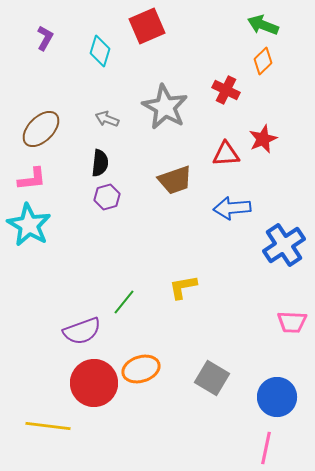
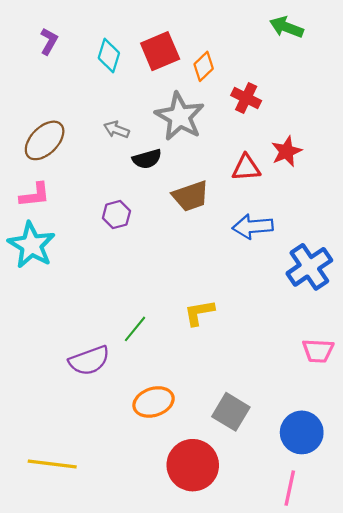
red square: (147, 26) -> (160, 51), moved
orange diamond: (263, 61) -> (204, 66), moved
black semicircle: (100, 163) -> (147, 159), moved, turned 68
red circle: (94, 383) -> (193, 465), moved

